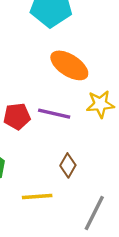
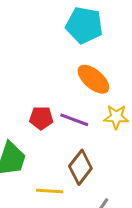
brown diamond: (68, 165) -> (80, 167), size x1.6

